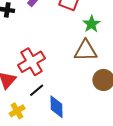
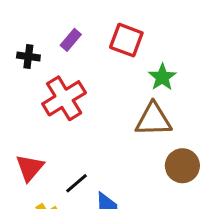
red cross: (32, 62) -> (64, 98), moved

